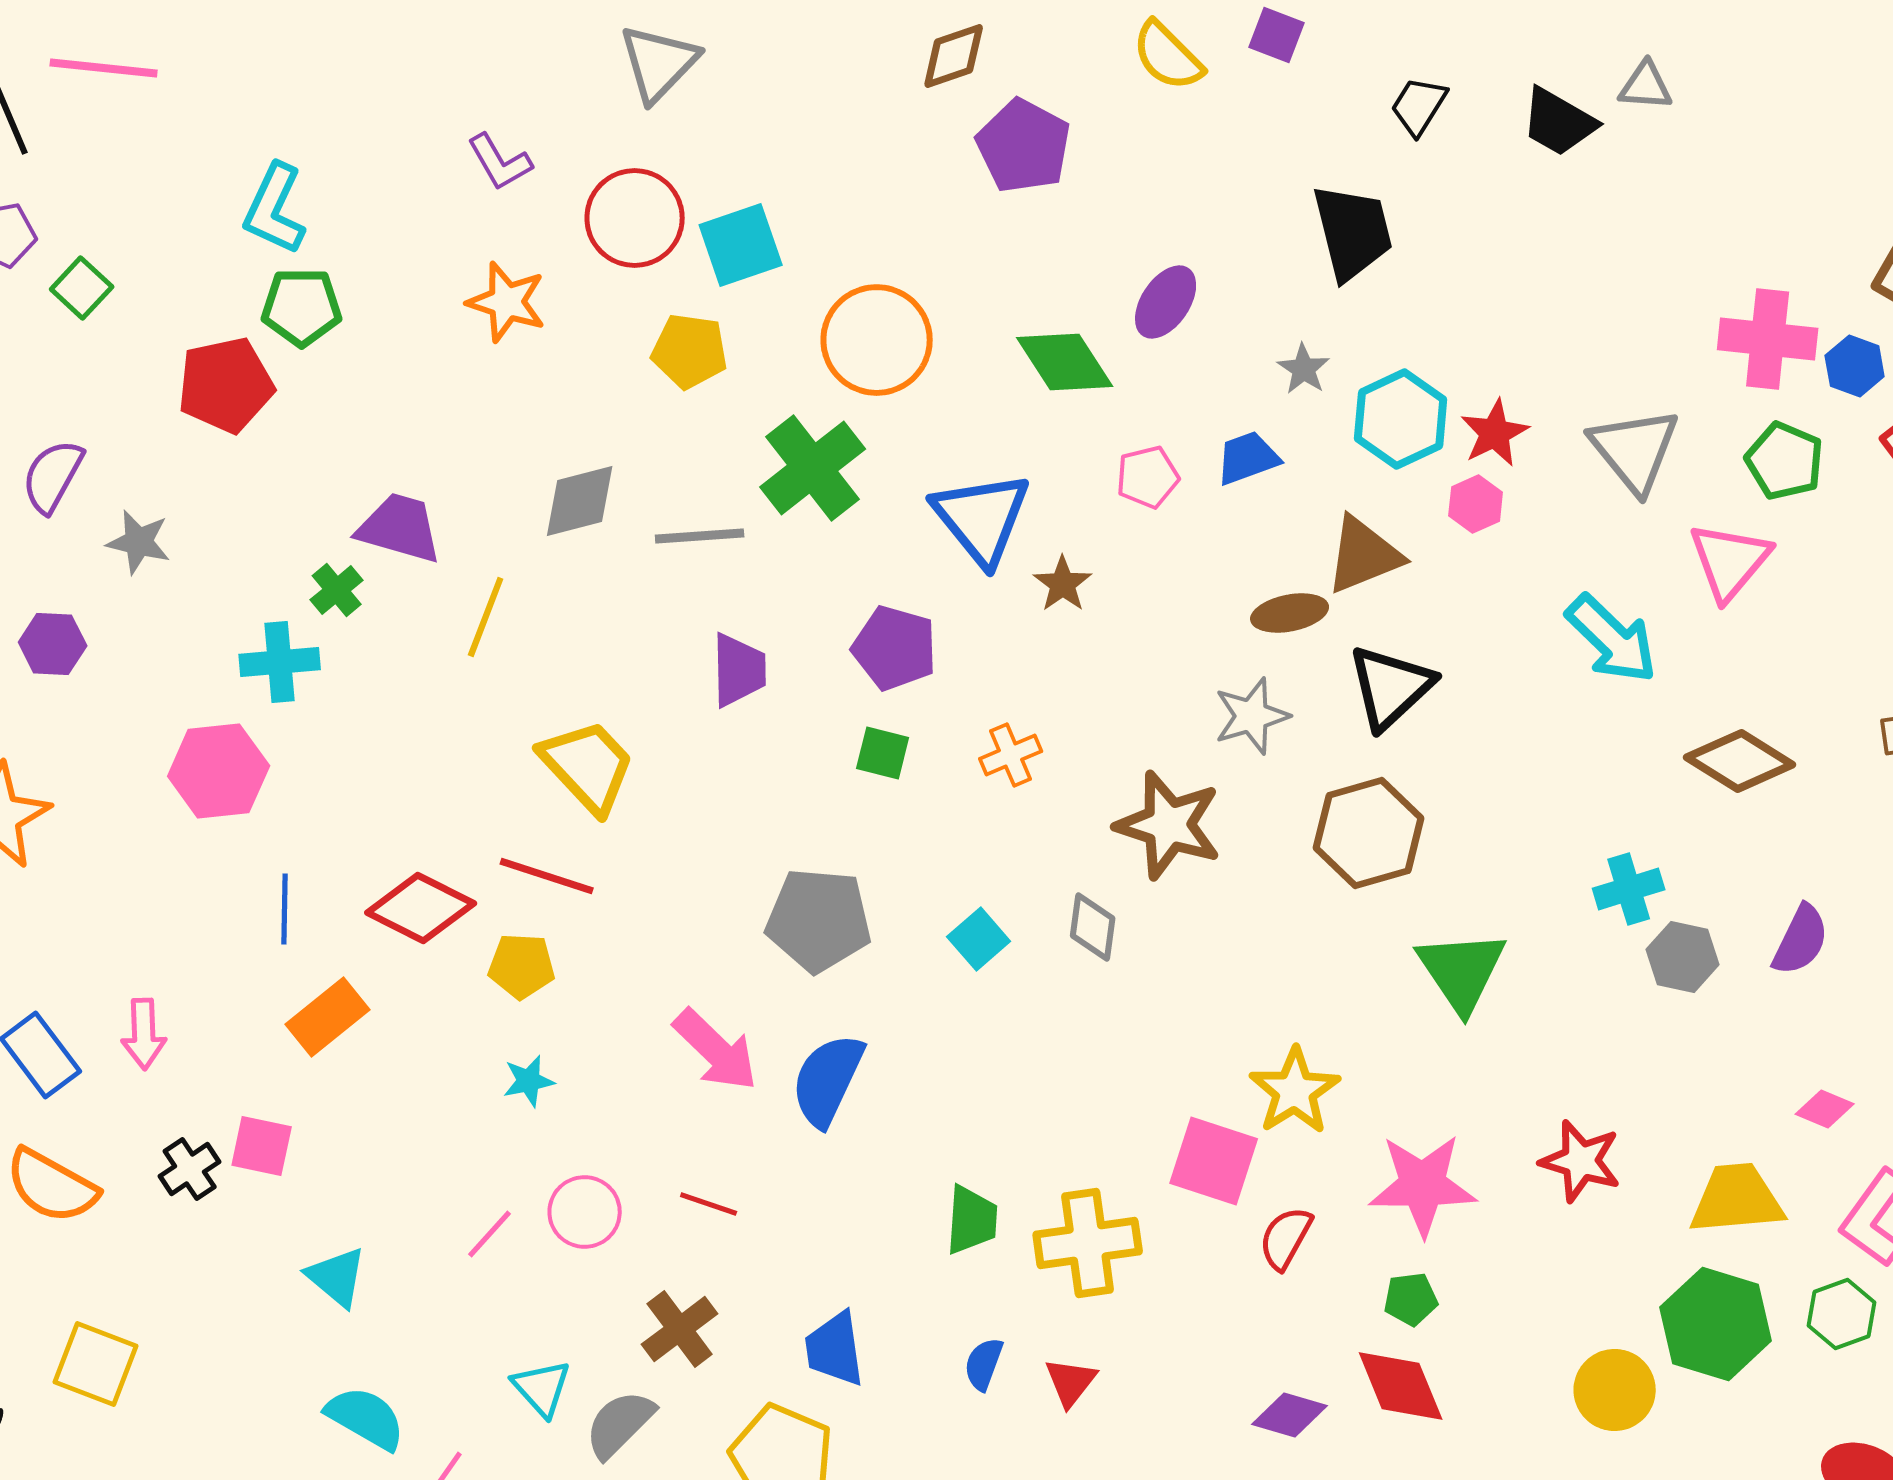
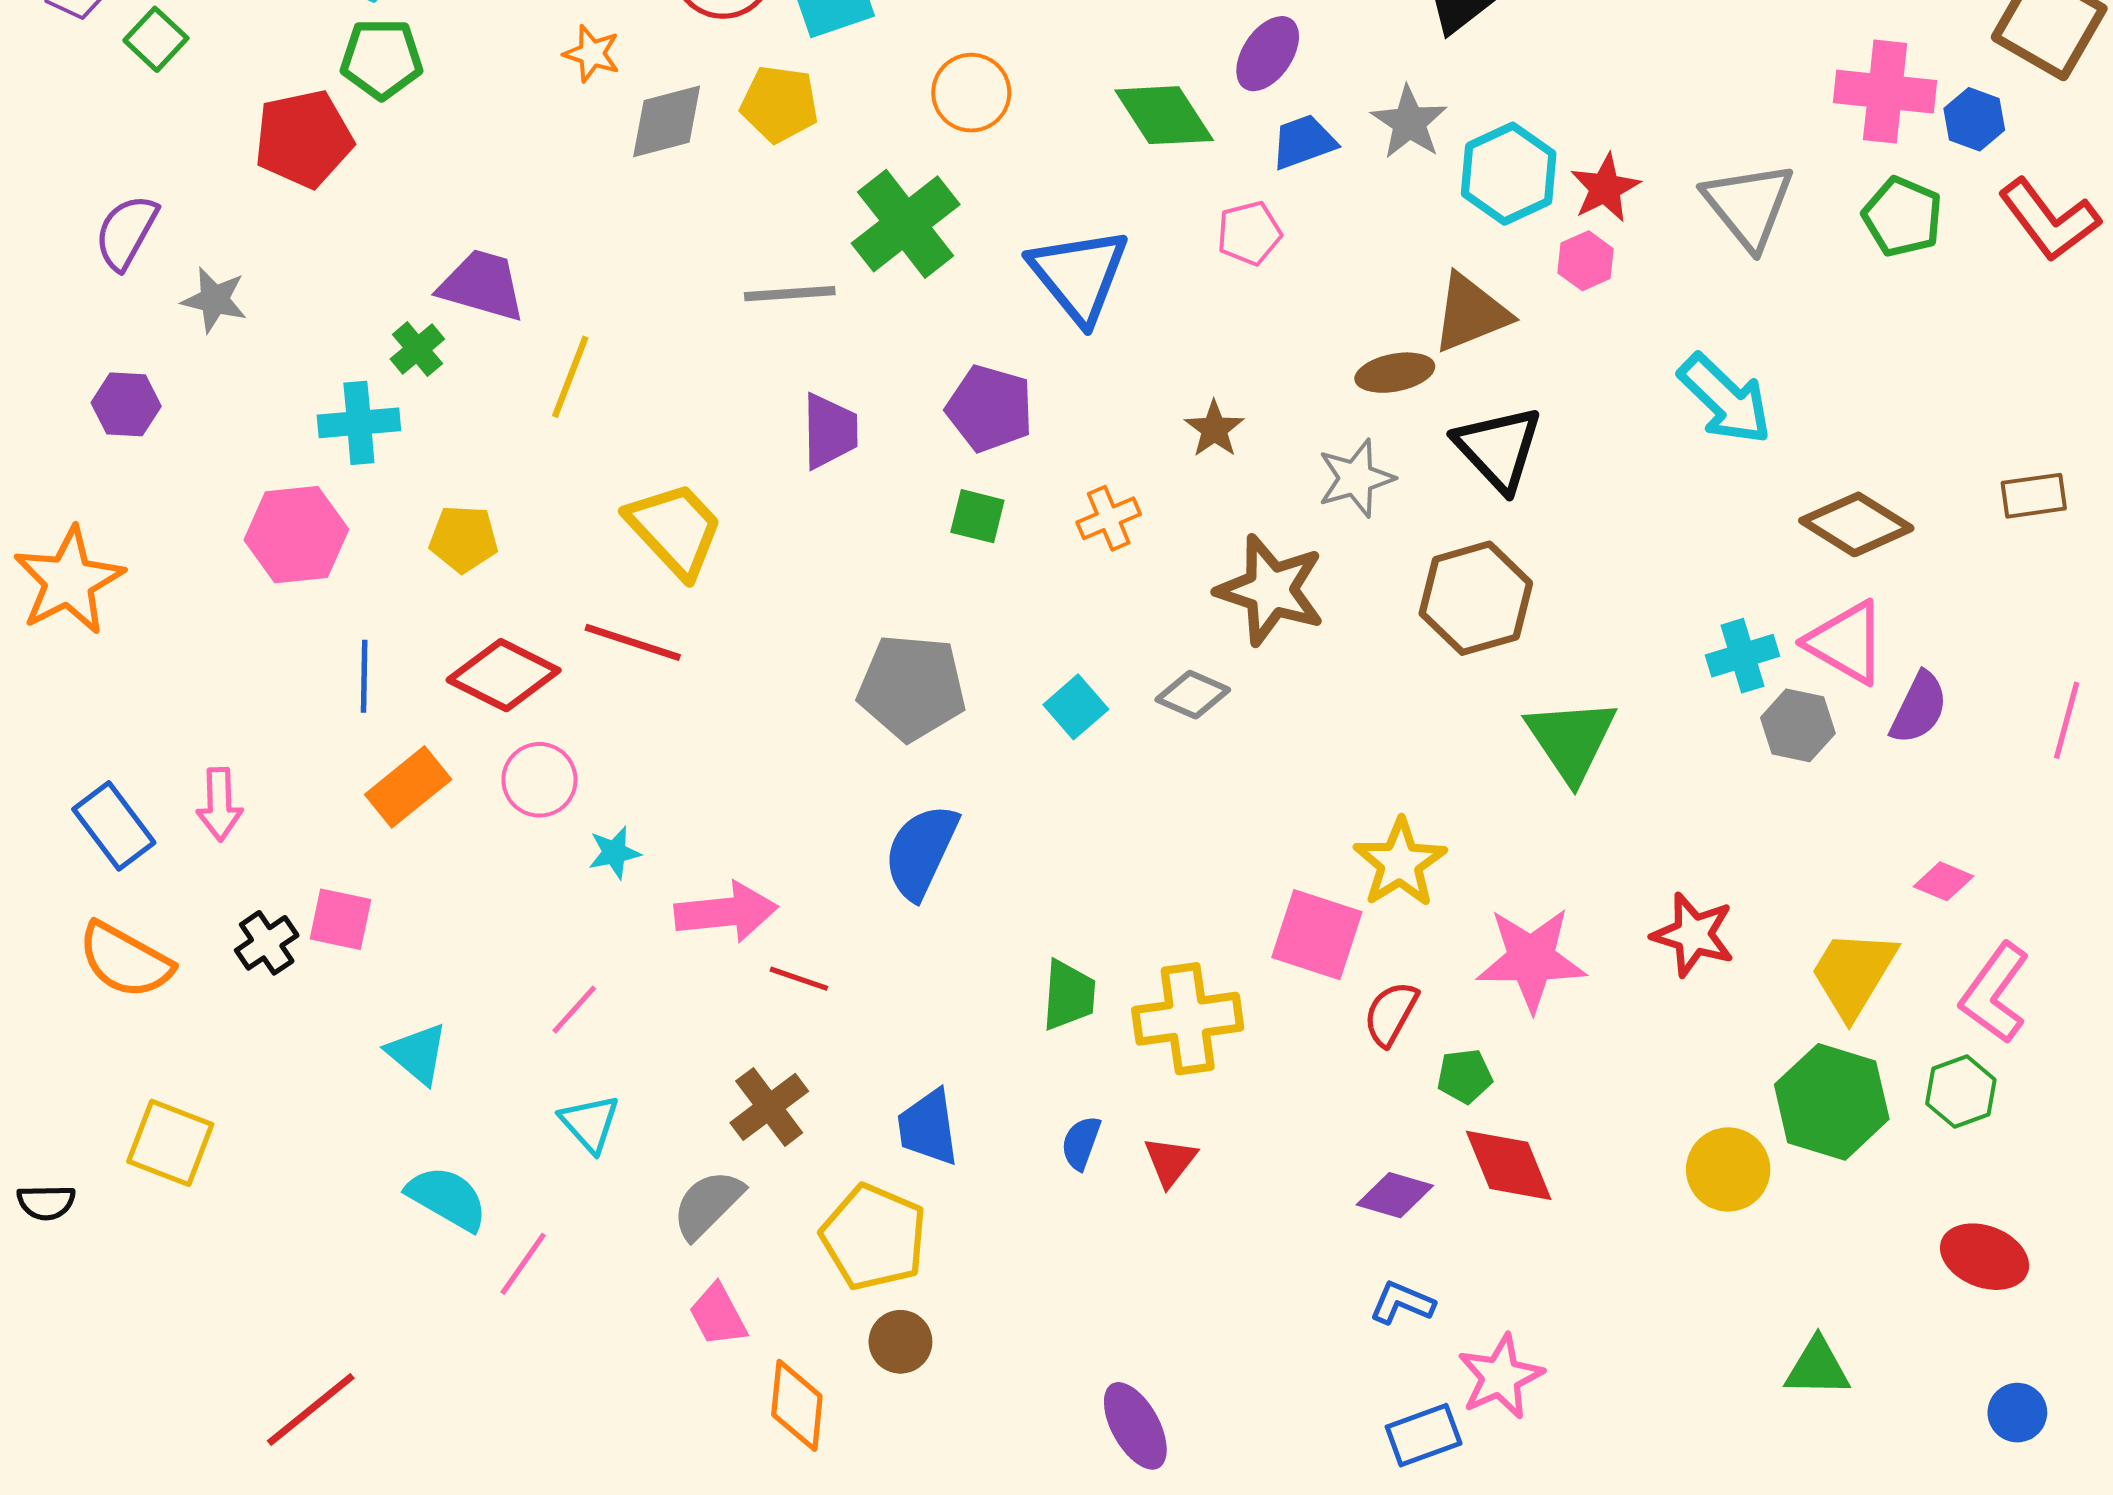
orange star: (507, 302) -> (592, 54), size x0.7
orange circle: (877, 340) -> (971, 93), size x0.7
gray star: (1304, 369) -> (1409, 122), size x1.4
blue trapezoid: (1248, 458) -> (1304, 142), moved
gray diamond: (580, 501) -> (667, 121), moved
pink triangle: (1730, 561) -> (1846, 642), moved, turned -40
brown star: (1063, 584) -> (1214, 429), moved
black triangle: (1391, 687) -> (1498, 448), turned -30
gray diamond: (1093, 927) -> (1193, 695), turned -74
yellow pentagon: (522, 966) -> (464, 539), moved
pink arrow: (716, 1050) -> (726, 912), moved, turned -50
yellow trapezoid: (1737, 1199) -> (1853, 974), turned -54
pink circle: (585, 1212) -> (539, 780), moved
green pentagon: (1411, 1299) -> (1465, 1076), moved
cyan triangle: (542, 1388) -> (590, 1123), moved

